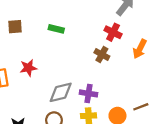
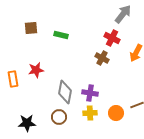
brown square: (15, 27) -> (31, 28), moved
gray diamond: (61, 92) -> (65, 92), turned -65

